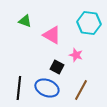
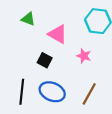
black square: (57, 67) -> (45, 60), moved

